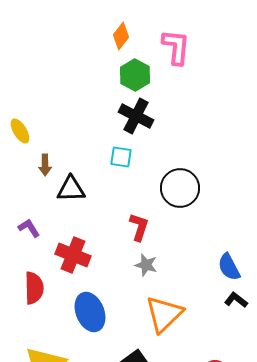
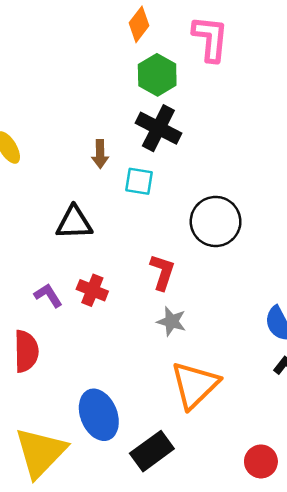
brown arrow: (45, 165) -> (100, 154), moved
purple L-shape: (29, 228) -> (48, 295), moved
red cross: (73, 255) -> (92, 290), moved, size x0.7
blue ellipse: (90, 312) -> (99, 415), moved

